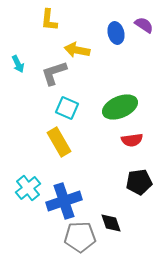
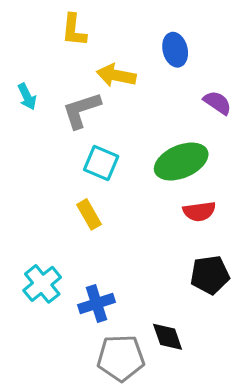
purple semicircle: (144, 25) -> (217, 103), moved
yellow rectangle: (59, 142) -> (89, 214), size x0.7
blue cross: (64, 201) -> (97, 304), size x0.7

